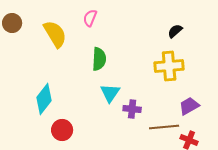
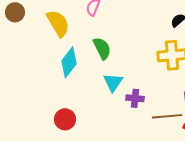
green semicircle: (99, 59) -> (102, 48), turned -30
cyan diamond: (44, 99) -> (69, 62), moved

